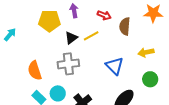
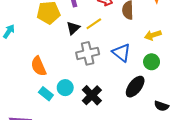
gray cross: (68, 64) -> (88, 53), moved
green circle: (150, 79) -> (152, 62), moved

